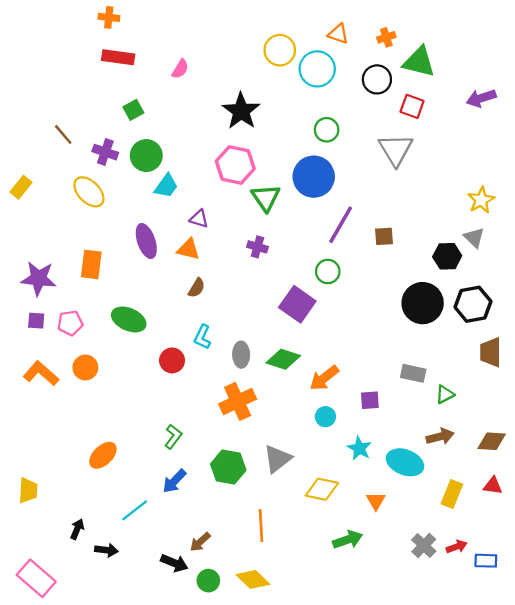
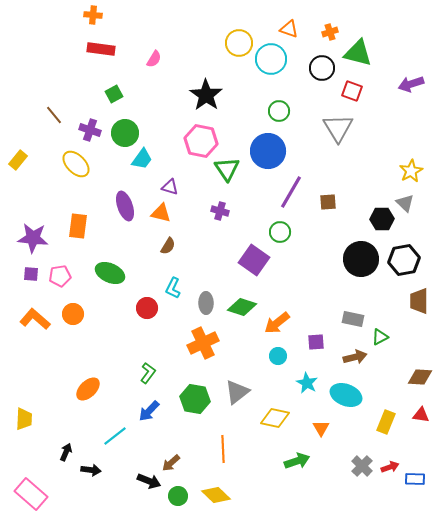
brown arrow: (440, 437) -> (355, 357), moved

